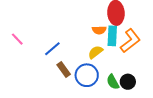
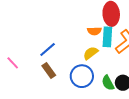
pink line: (17, 39) -> (13, 63), moved
brown rectangle: (64, 70) -> (49, 70), moved

